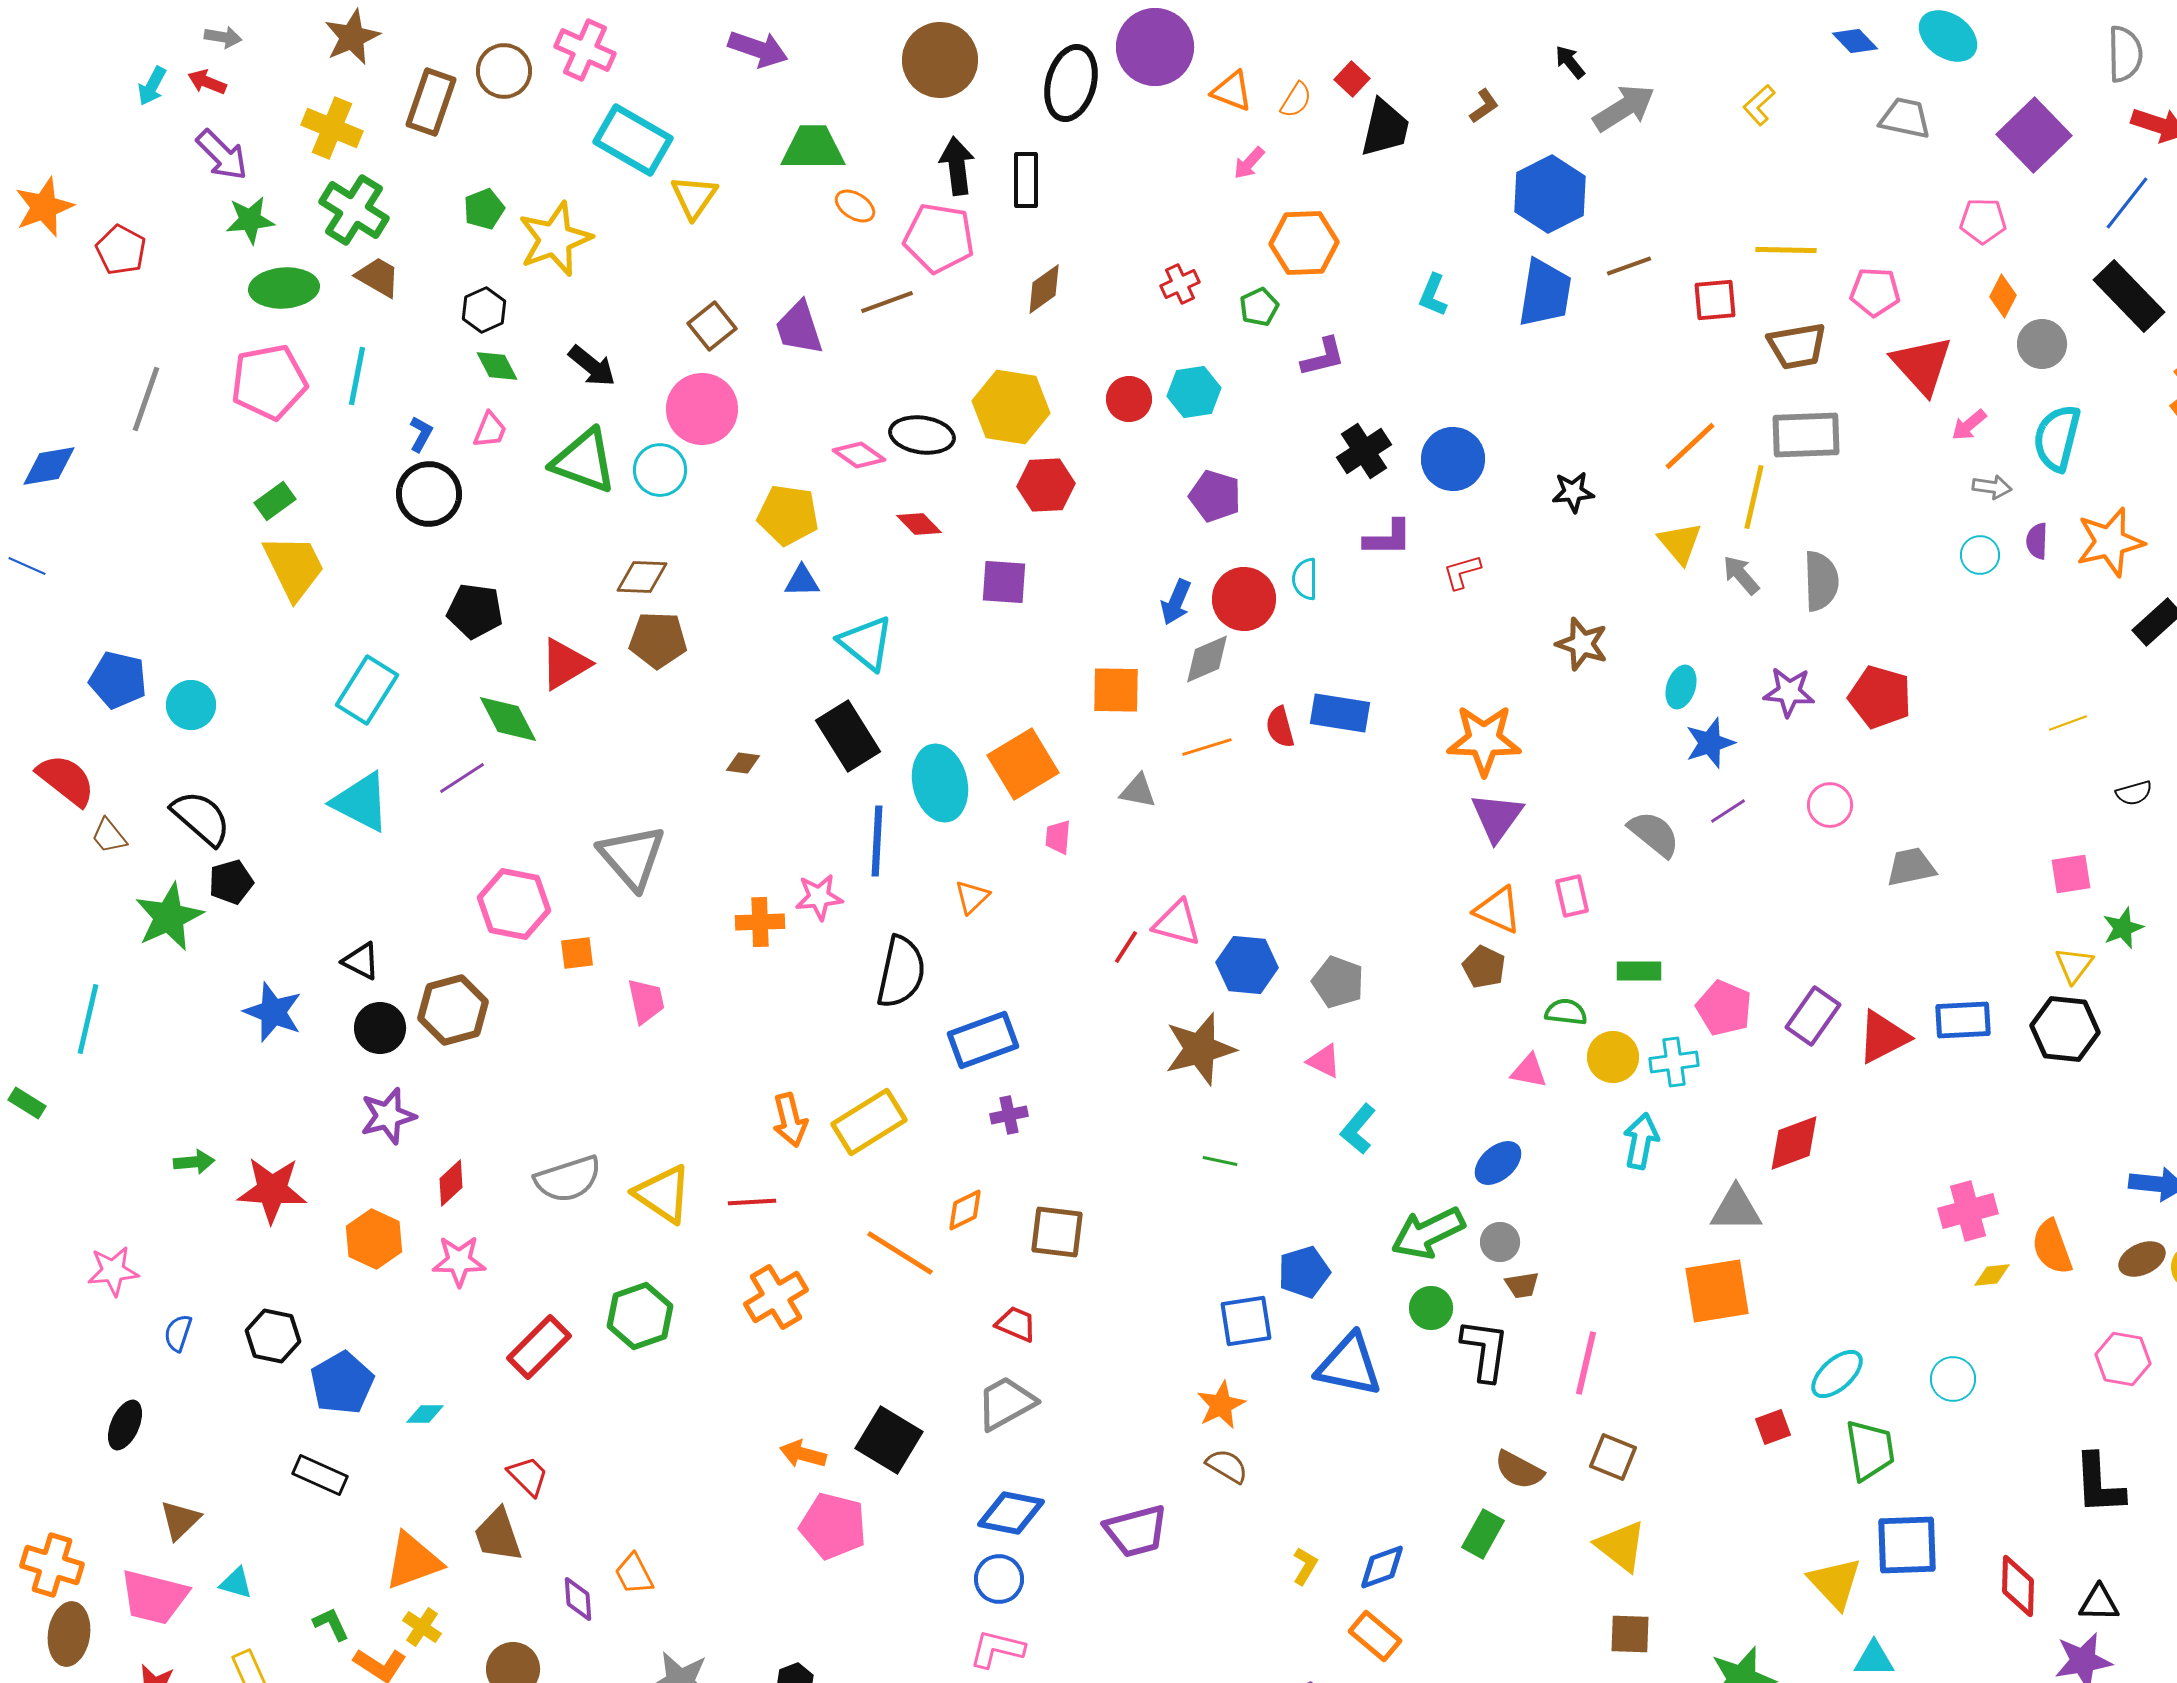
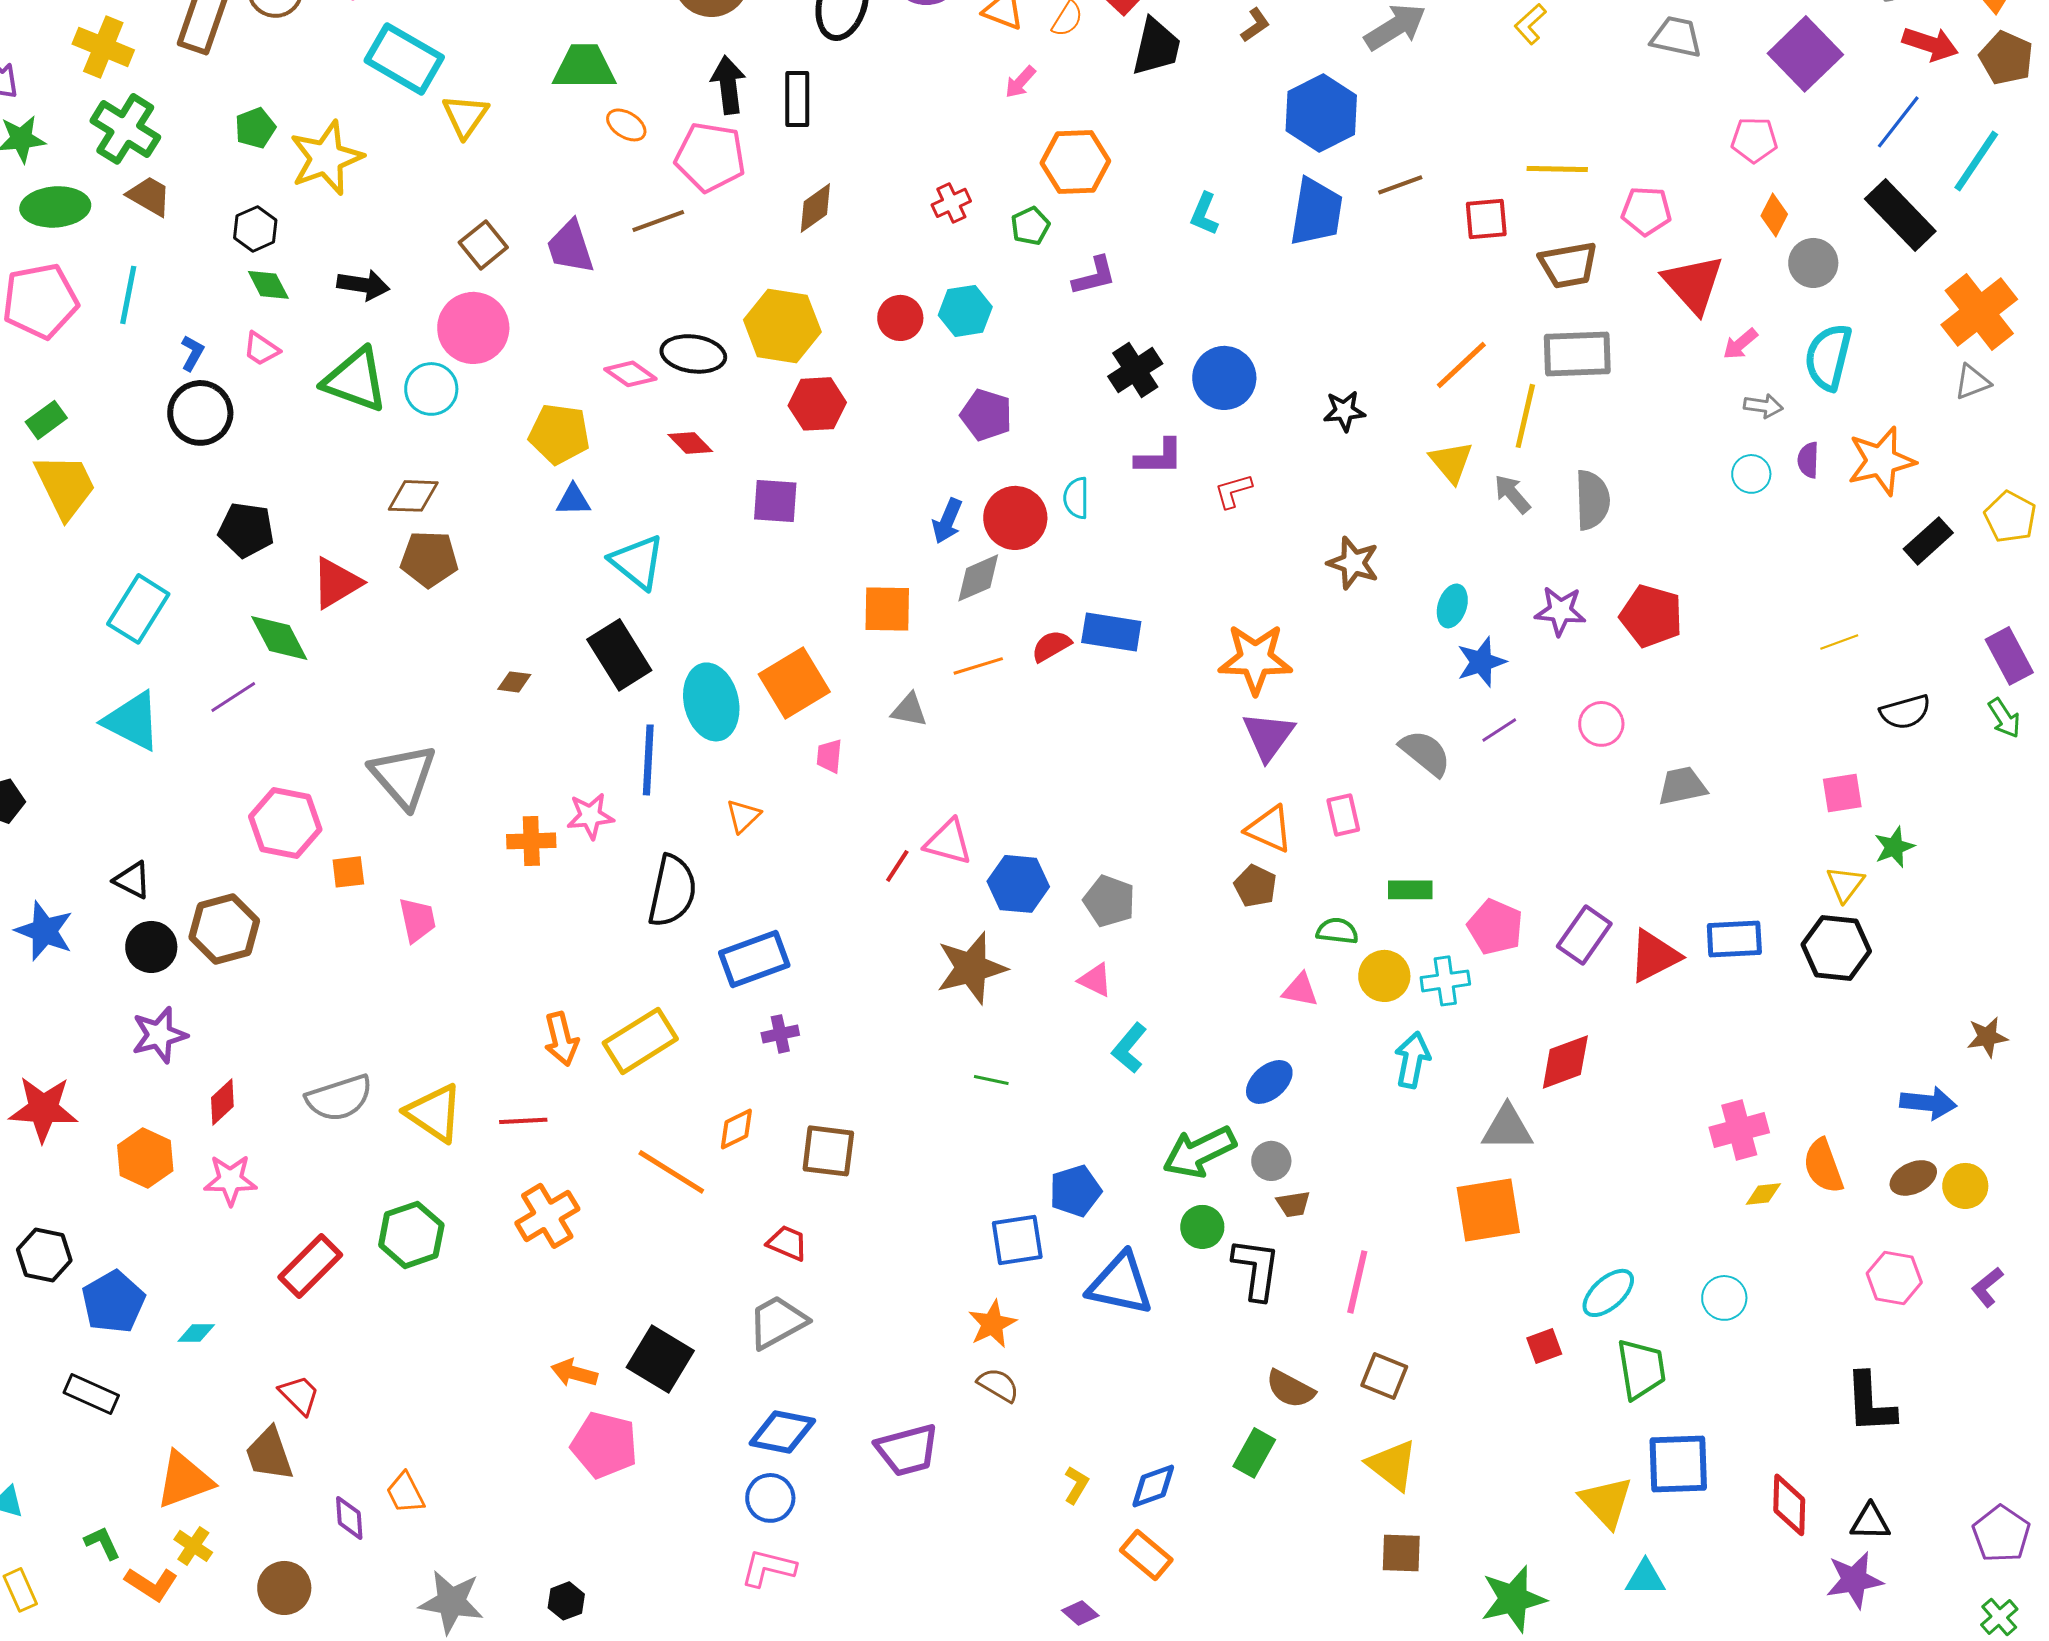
black arrow: (592, 366) -> (363, 285), turned -30
pink trapezoid: (490, 430) -> (261, 349), turned 102
red semicircle: (1280, 727) -> (1051, 646), turned 75
black semicircle: (2134, 793) -> (1905, 712), size x1.4

